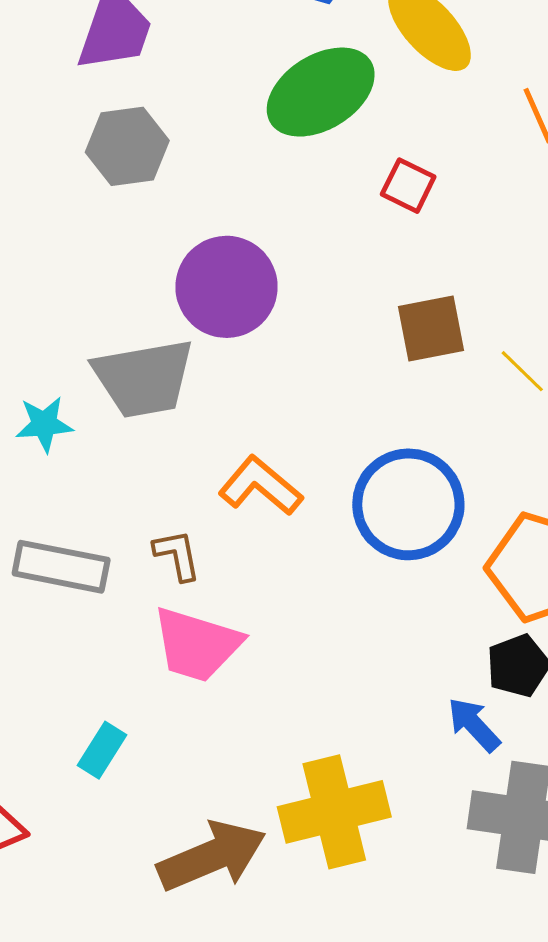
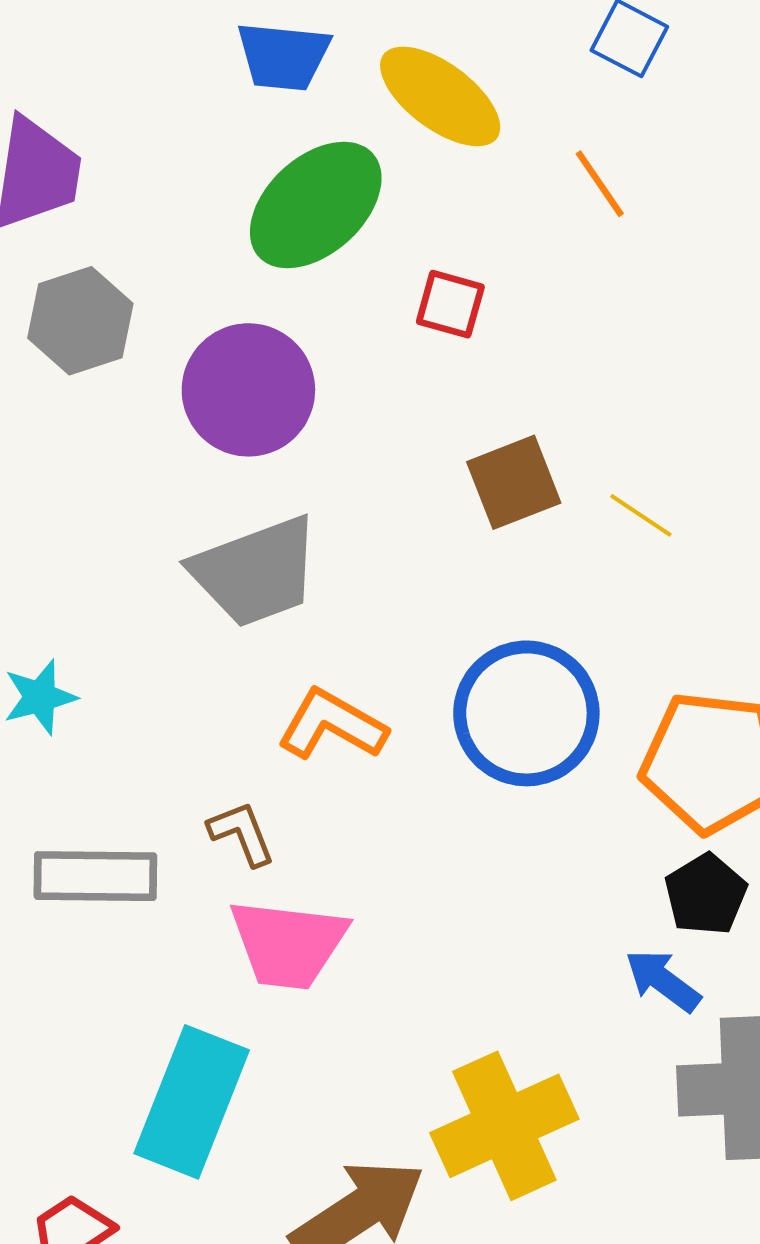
purple circle: (227, 287) -> (248, 390), moved
gray trapezoid: (144, 378) -> (256, 572), moved
cyan rectangle: (102, 750) -> (192, 1102), size x2.0

